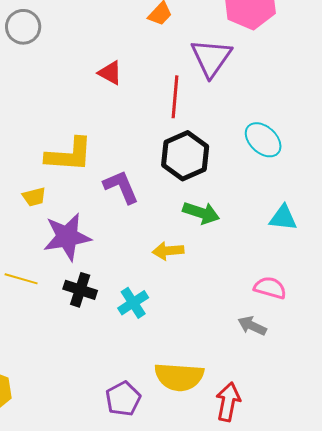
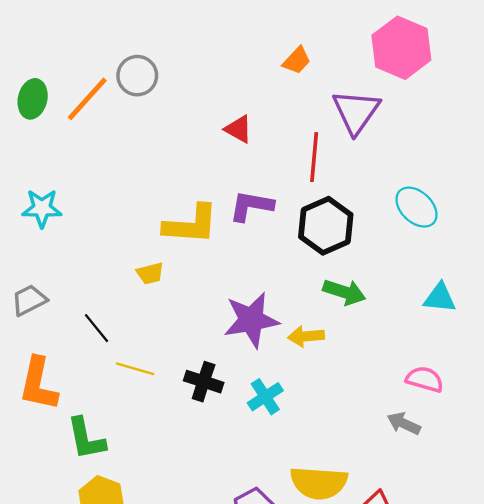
purple L-shape: (121, 187) -> (251, 206), moved, turned -57
purple star: (67, 237) -> (251, 320), moved

